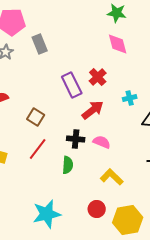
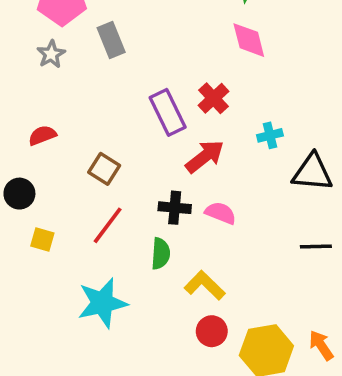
yellow L-shape: (112, 177) -> (205, 285), moved
cyan star: (47, 214) -> (102, 303), moved

